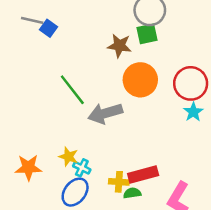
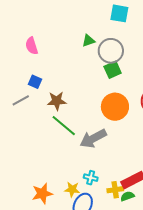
gray line: (32, 20) -> (21, 100), moved, turned -30
brown star: (119, 46) -> (57, 101), moved
yellow star: (68, 157) -> (72, 189), moved
cyan cross: (82, 168) -> (91, 178), moved

